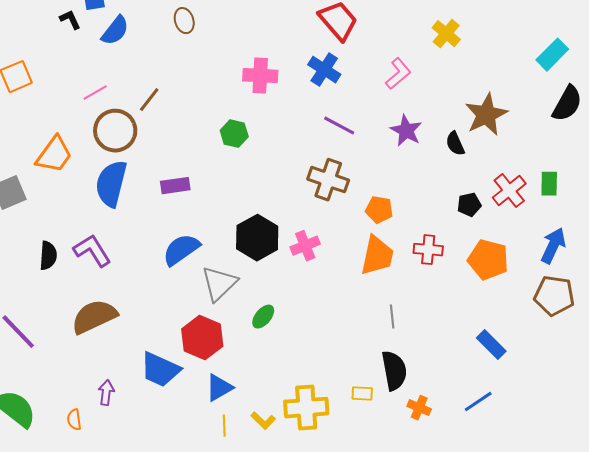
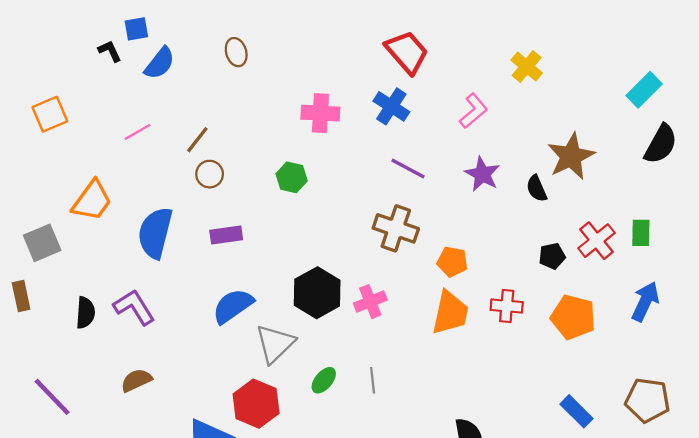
brown circle: (115, 131) -> (210, 174), moved, size x0.6
brown pentagon: (554, 296) -> (647, 400), moved
brown semicircle: (94, 317) -> (136, 380), size x0.6
gray line: (392, 317) -> (373, 380), moved

